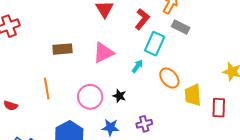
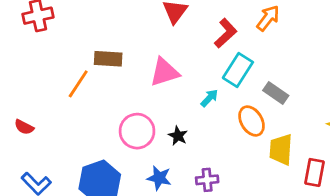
gray rectangle: (181, 27) -> (276, 93), moved
orange line: (47, 89) -> (78, 84), moved, turned 35

